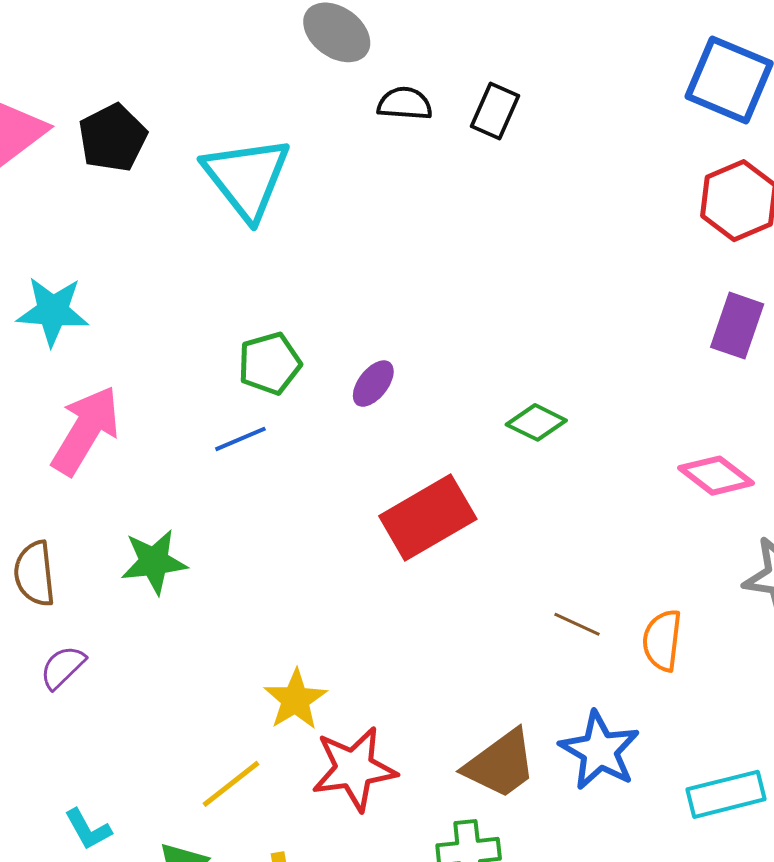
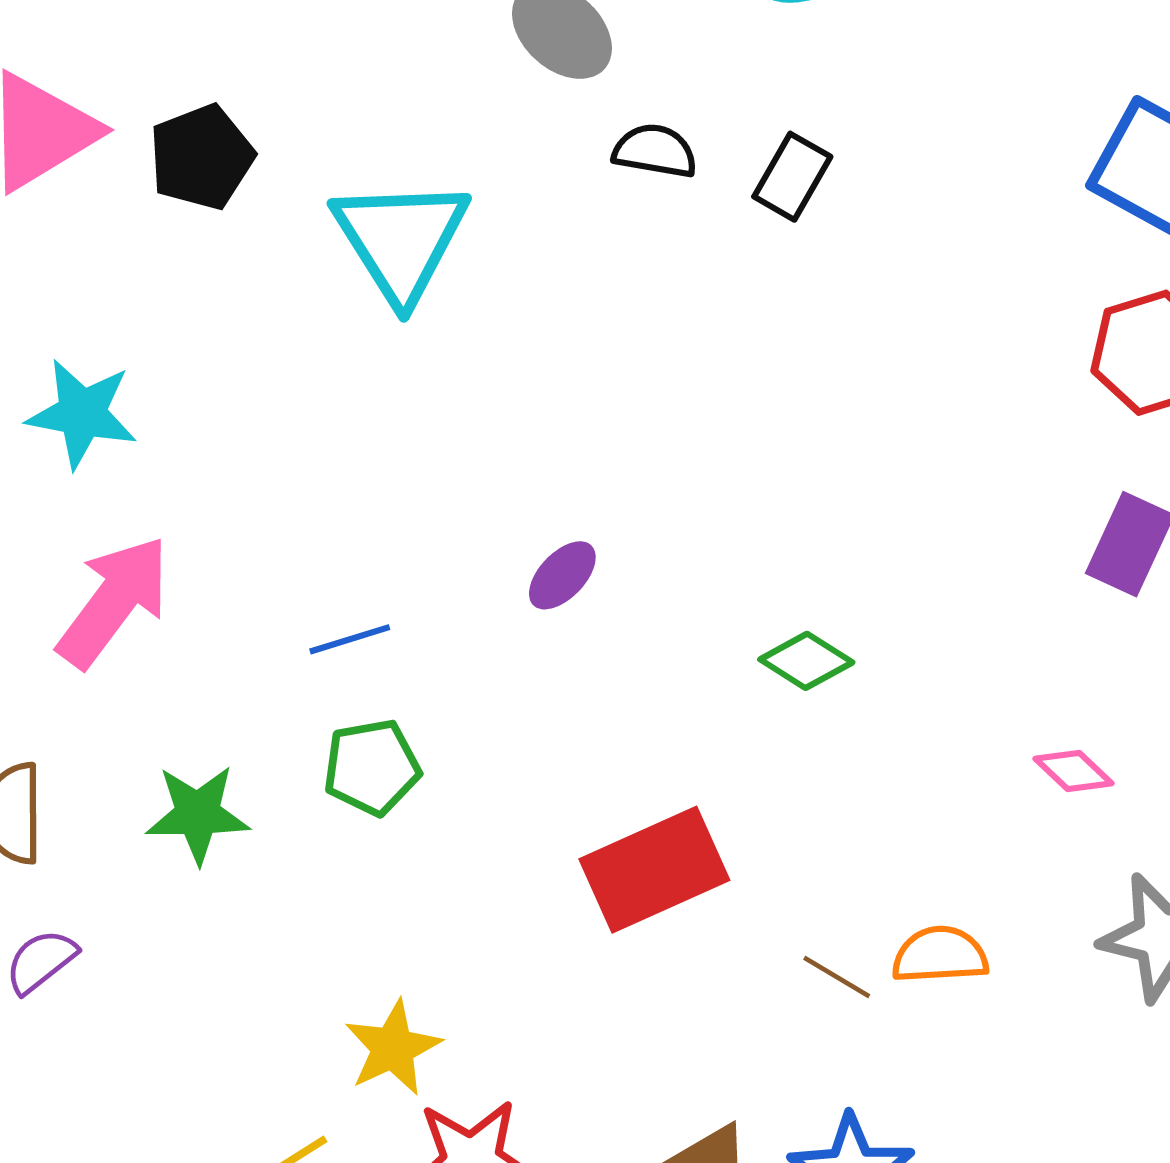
green pentagon: (270, 363) -> (372, 767), moved
pink diamond: (716, 476) -> (1074, 771), size x0.7
red rectangle: (428, 517) -> (654, 870), moved
orange semicircle: (662, 640) -> (940, 955), moved, turned 74

